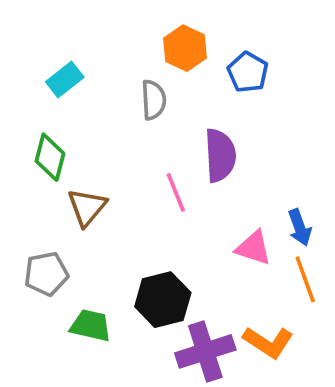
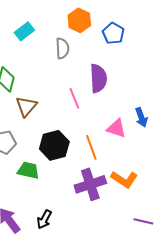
cyan rectangle: (65, 80) -> (24, 31), moved
orange line: (305, 279) -> (91, 147), moved
black hexagon: (163, 300) -> (54, 145), moved

